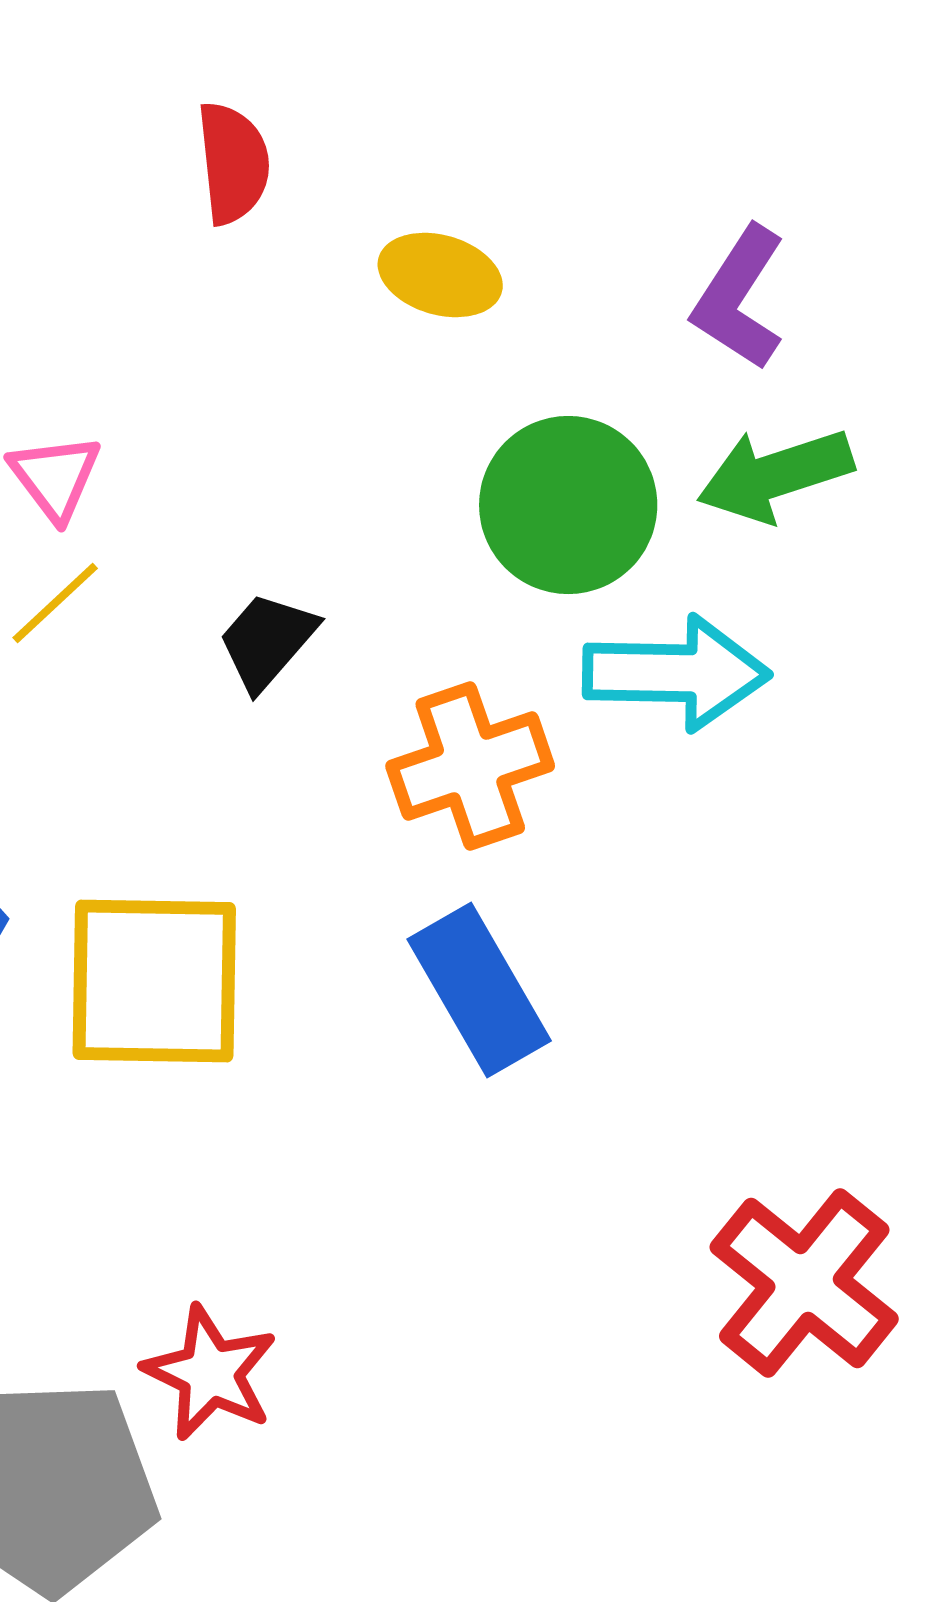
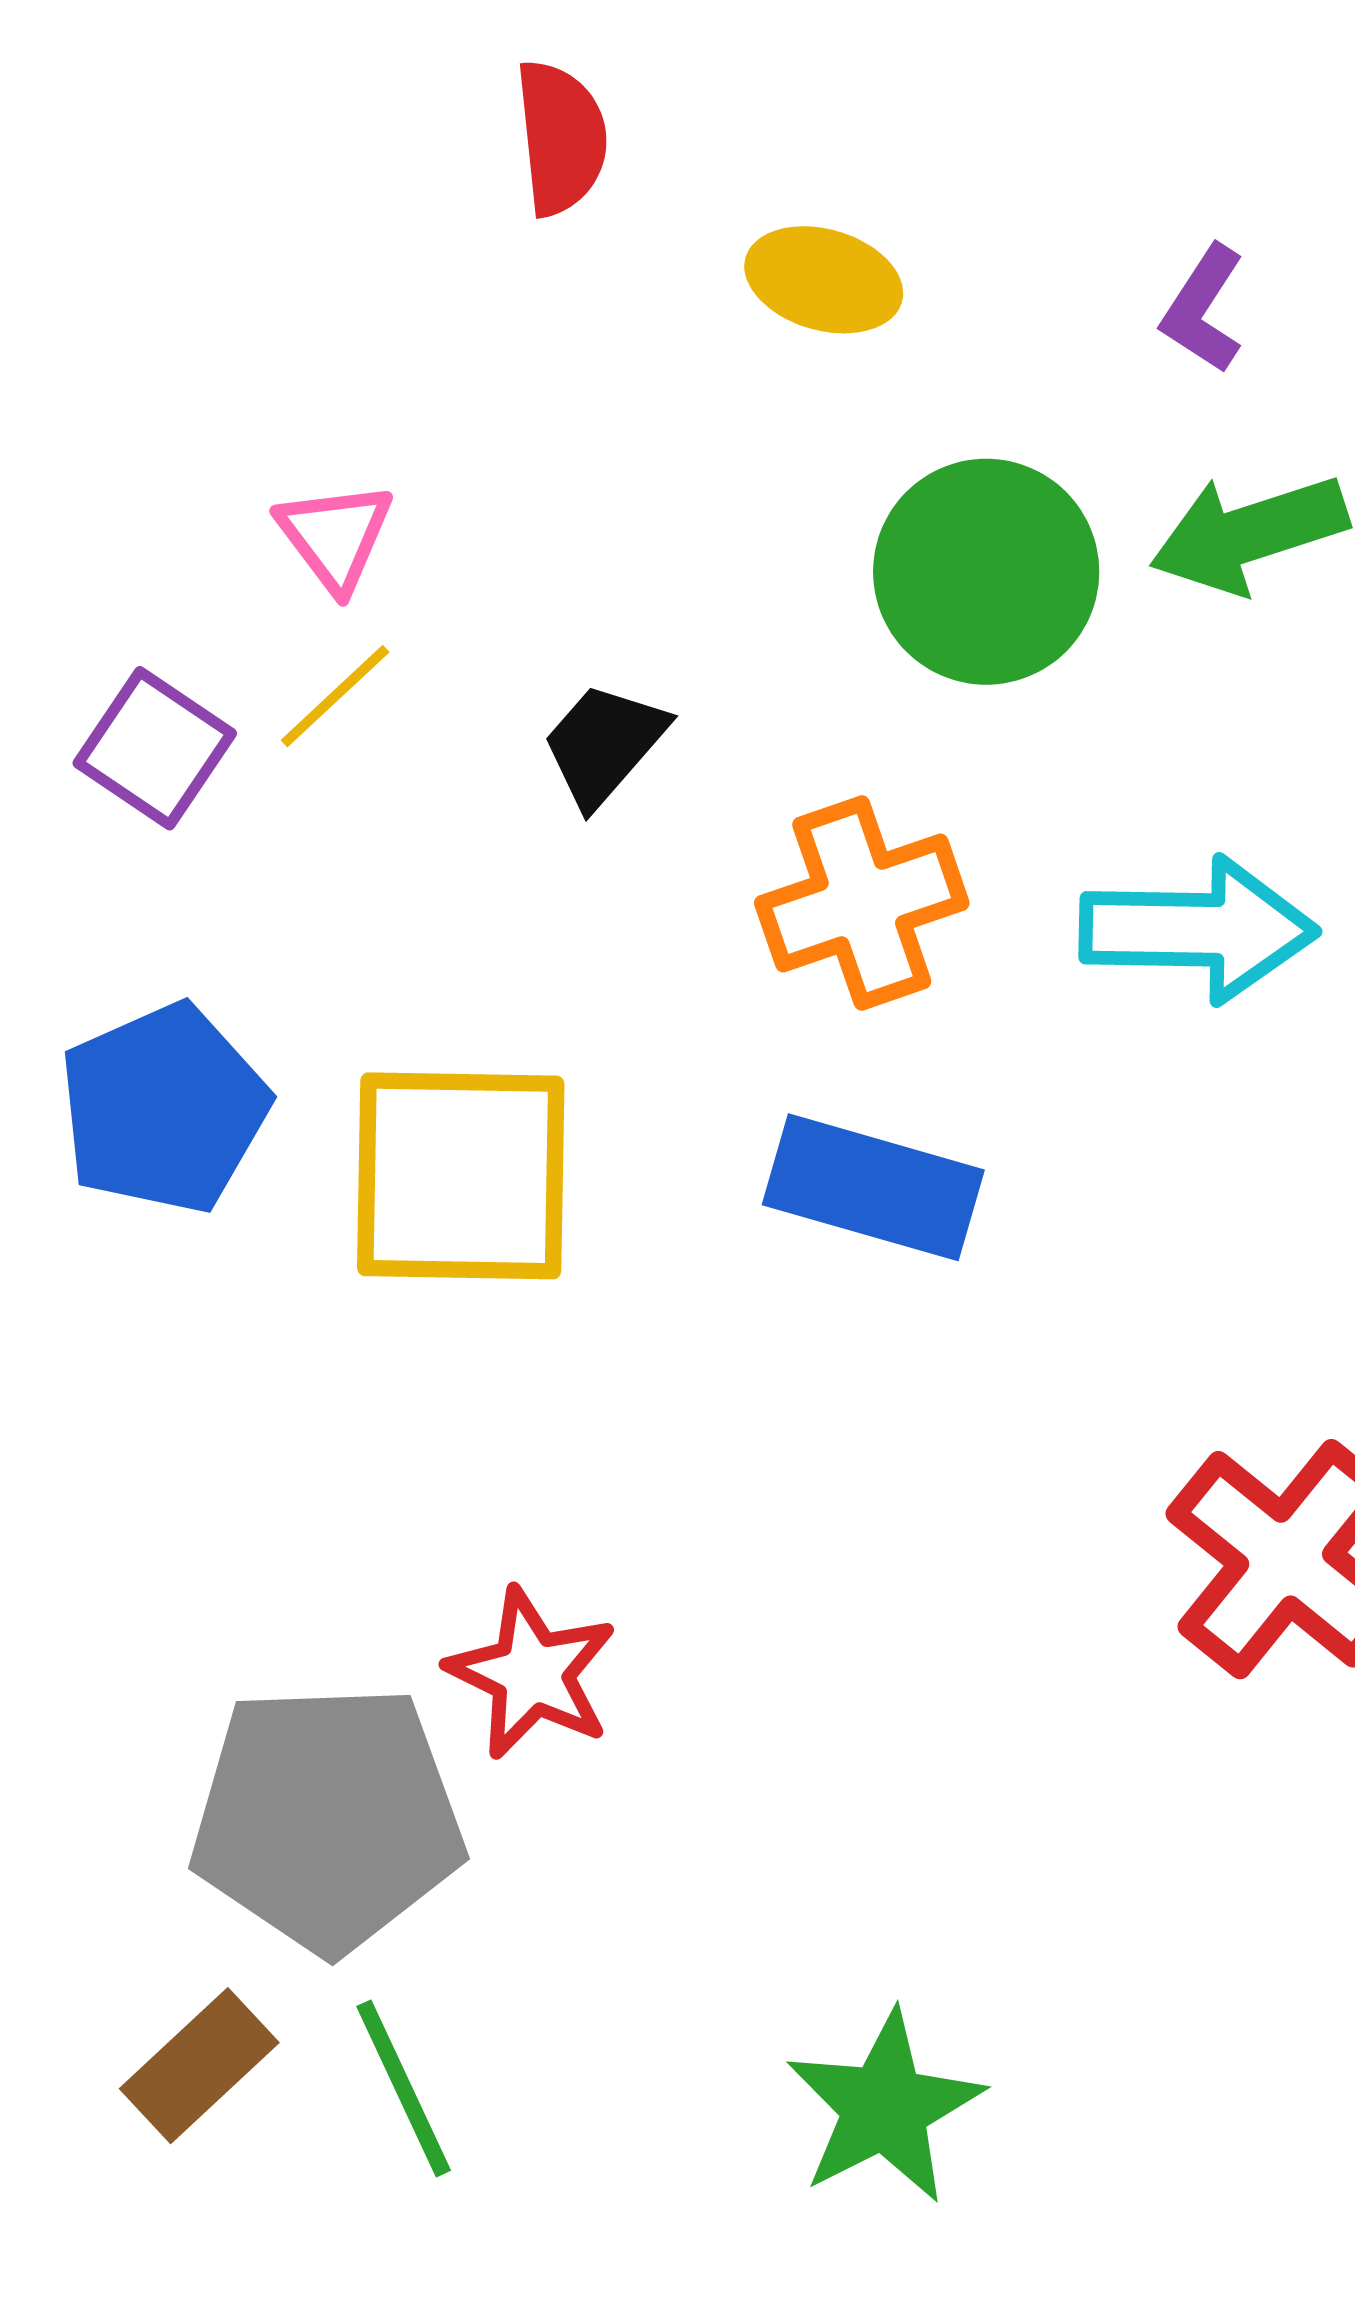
purple L-shape: (739, 298) -> (1203, 309), size x0.7
cyan arrow: (676, 673) -> (1198, 930), moved
blue rectangle: (479, 990) -> (873, 1187), turned -44

